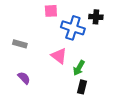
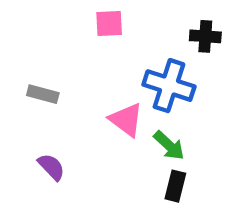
blue cross: (73, 28) -> (169, 86), moved
green arrow: (79, 68) -> (169, 145), turned -77

